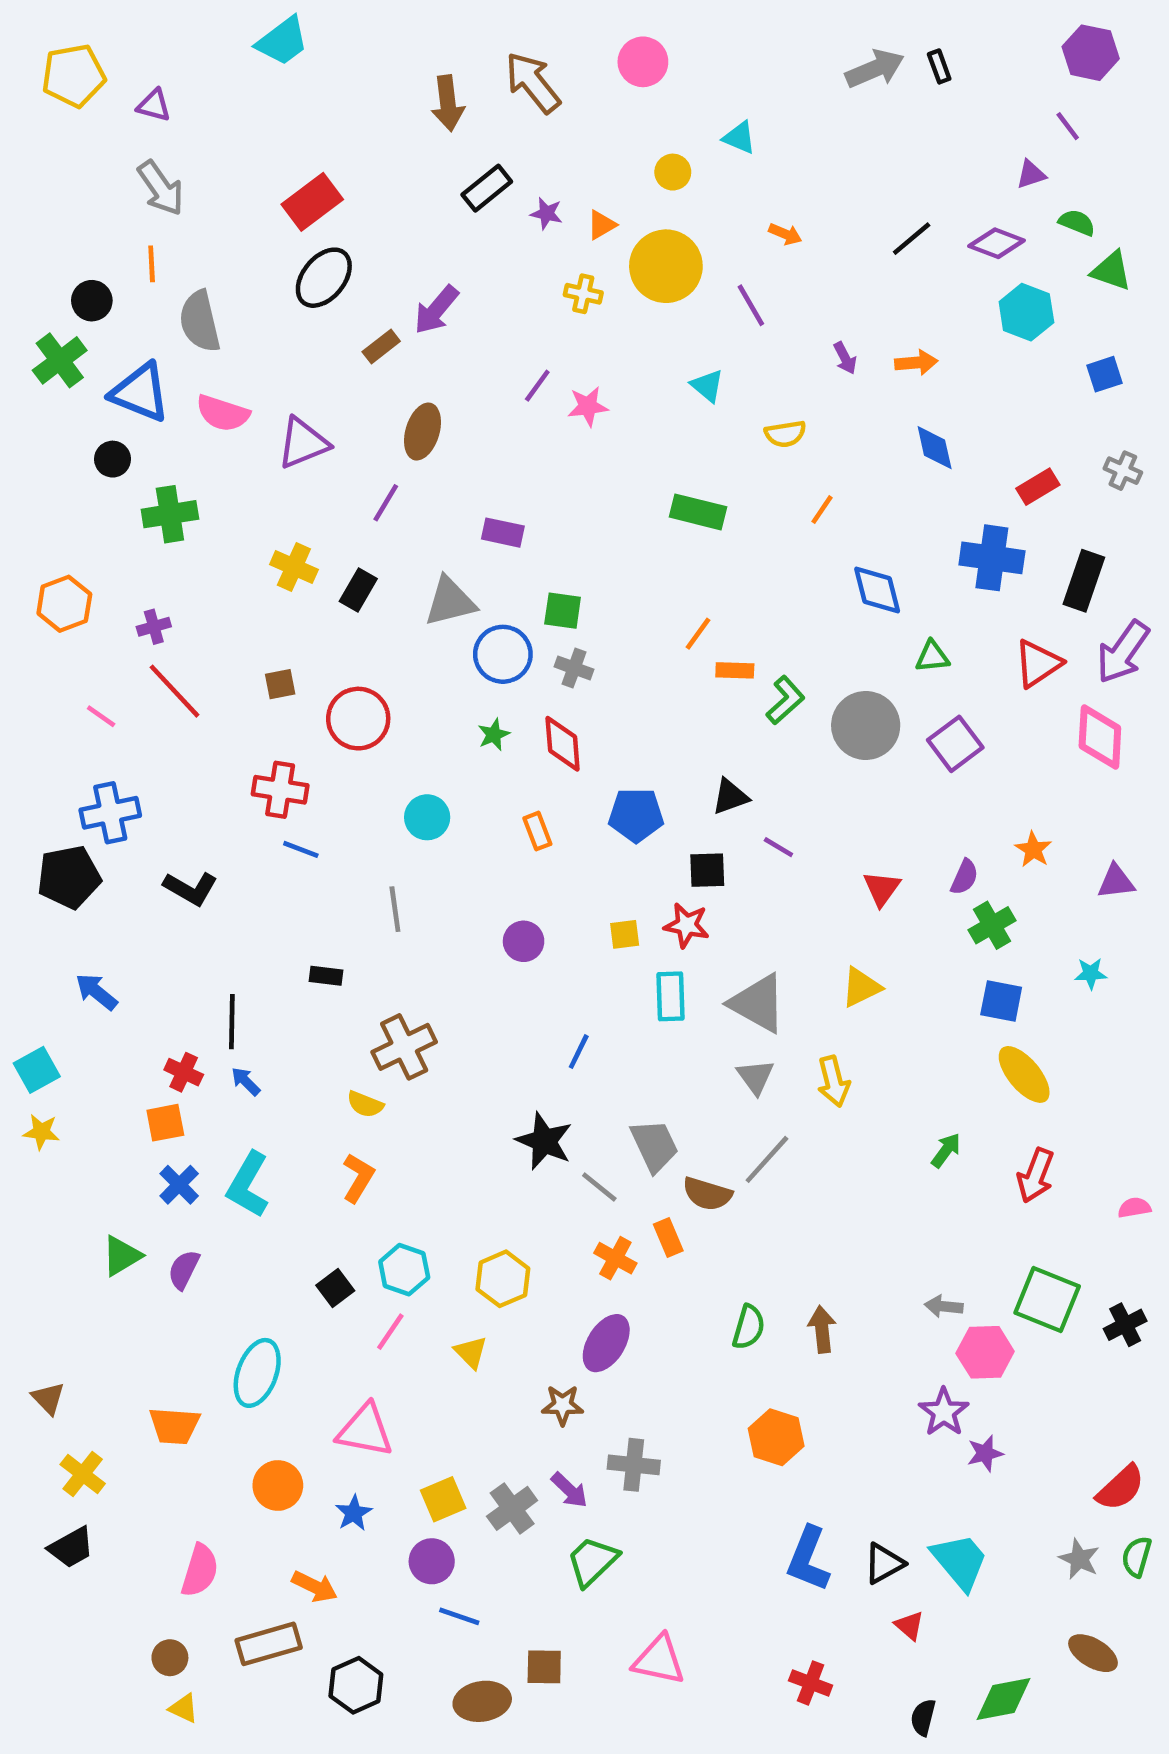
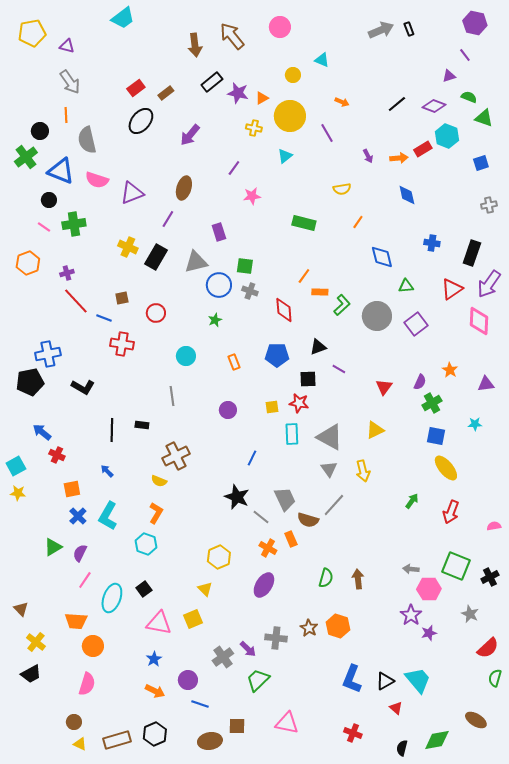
red rectangle: (312, 202) -> (136, 88), size x0.7
purple star: (546, 213) -> (238, 93), size x1.5
brown rectangle: (381, 347) -> (166, 93), moved
cyan triangle: (707, 386) -> (285, 156), moved, turned 42
pink star: (588, 406) -> (252, 196), moved
gray cross: (1123, 471) -> (489, 205), turned -35
red rectangle: (1038, 487) -> (423, 149), moved
purple rectangle: (503, 533) -> (219, 232), turned 60
blue cross: (992, 558) -> (432, 243), size x0.6
black rectangle: (358, 590) -> (156, 257), size x1.4
pink line: (101, 716) -> (44, 227), moved
red circle: (358, 719) -> (156, 313), size x0.7
red diamond: (563, 744) -> (284, 310), moved
blue line: (301, 849) -> (104, 318), moved
black line: (232, 1022) -> (112, 430), moved
red cross: (184, 1072) -> (57, 455), moved
cyan hexagon: (404, 1270) -> (146, 544), moved
black square: (335, 1288) -> (144, 589), moved
pink line: (390, 1332) -> (85, 580), moved
brown star: (563, 1405) -> (309, 628), moved, turned 30
orange circle: (278, 1485) -> (93, 646), moved
yellow square: (443, 1499) -> (193, 619), moved
gray star: (1079, 1559) -> (470, 614), moved
orange arrow: (315, 1587) -> (155, 691), moved
brown rectangle: (269, 1644) -> (117, 740), moved

